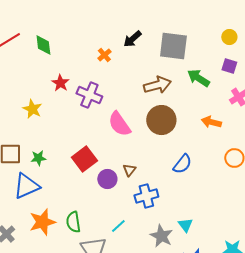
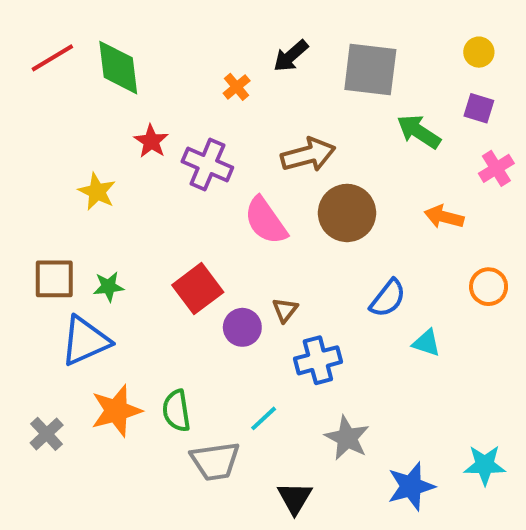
green diamond: (43, 45) -> (118, 68), size x1.4
brown arrow: (157, 85) -> (308, 155), moved
cyan triangle: (185, 225) -> (427, 343), moved, turned -35

